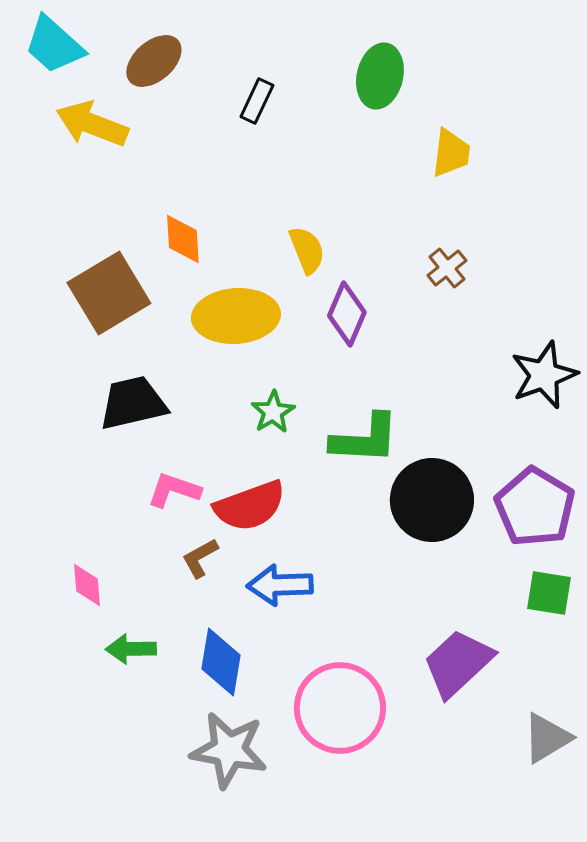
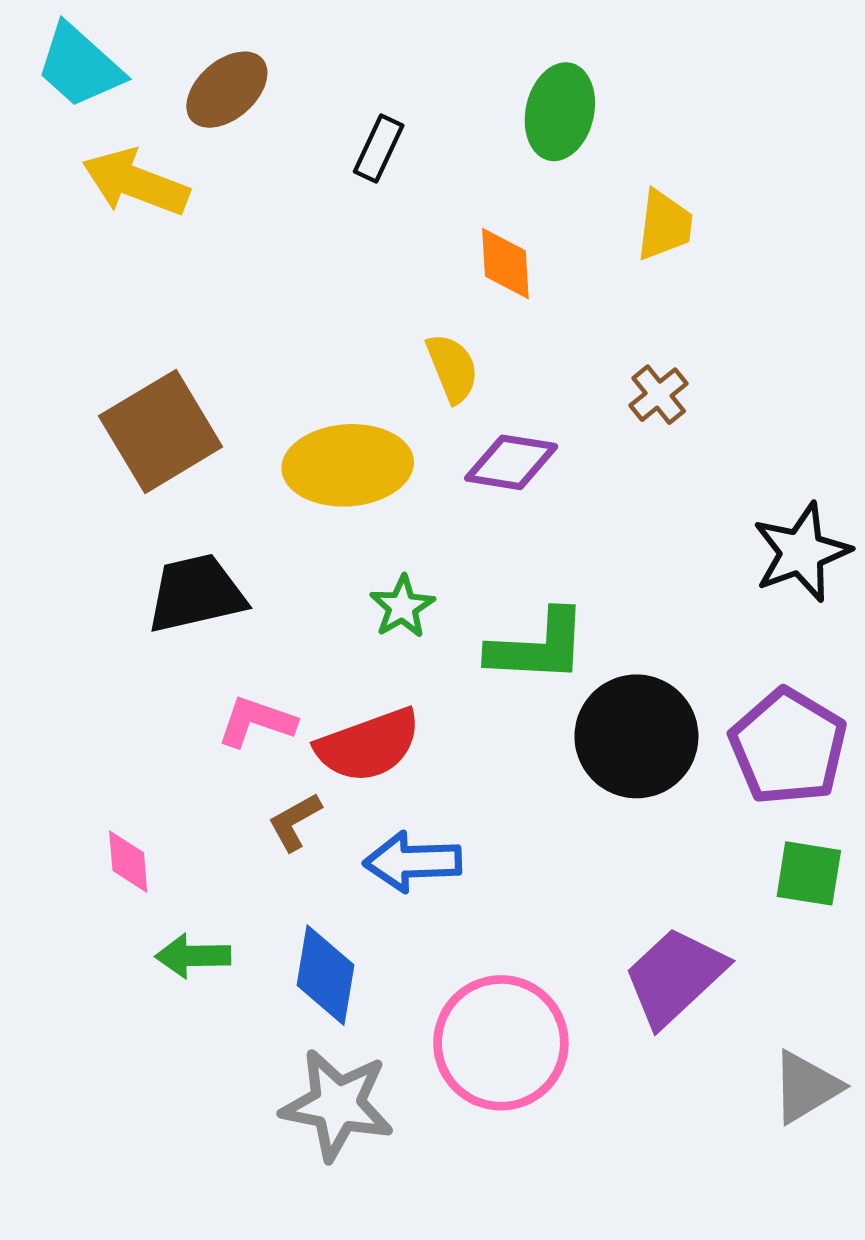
orange diamond: (183, 239) -> (505, 263), moved
purple diamond: (347, 314) -> (511, 462), turned 76

